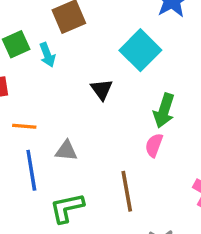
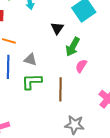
green arrow: (164, 111) -> (73, 47), moved
green L-shape: (67, 208) -> (32, 82), moved

